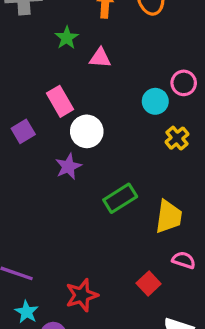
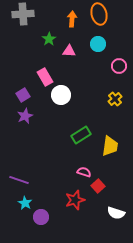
cyan circle: (155, 101) -> (98, 44), moved
purple star: (68, 166) -> (25, 116), moved
pink semicircle: (184, 260) -> (84, 172), moved
red star: (82, 295) -> (75, 200), moved

